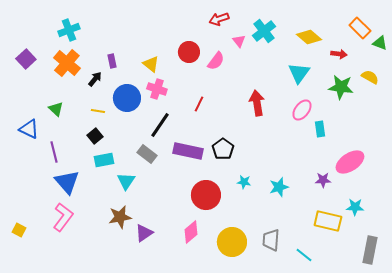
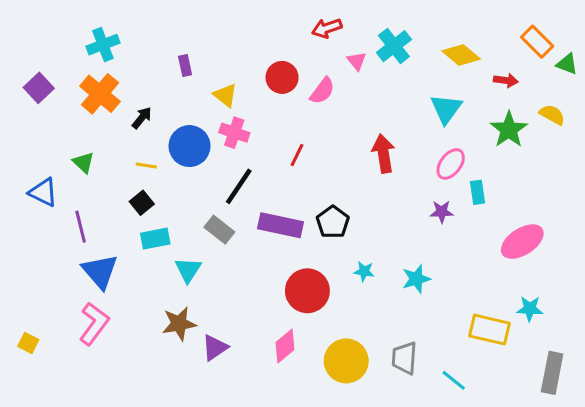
purple rectangle: (112, 61) -> (185, 65), moved
green star: (341, 87) -> (509, 130), turned 30
purple star: (323, 180) -> (442, 212), moved

